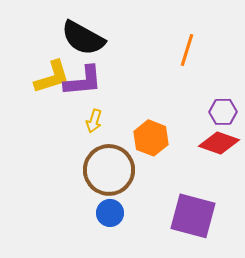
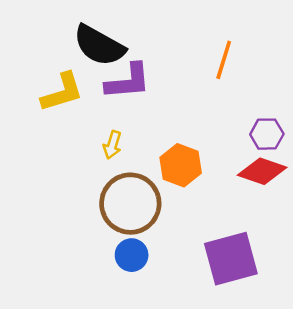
purple L-shape: (83, 81) -> (128, 81), moved
purple square: (193, 216) -> (231, 259), turned -30

